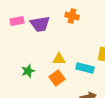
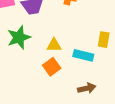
green star: (28, 71) -> (19, 37), moved, size x1.5

